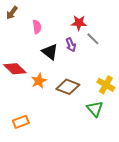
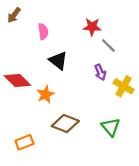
purple arrow: (71, 45) -> (100, 72), moved
yellow cross: (106, 85) -> (124, 86), moved
brown diamond: (68, 87) -> (65, 124), moved

